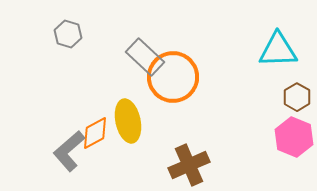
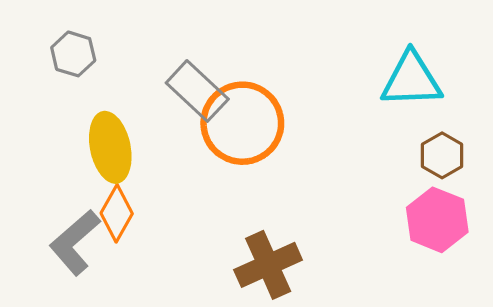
yellow ellipse: (128, 121) -> (110, 147), moved
orange diamond: (95, 133) -> (117, 213), turned -32

